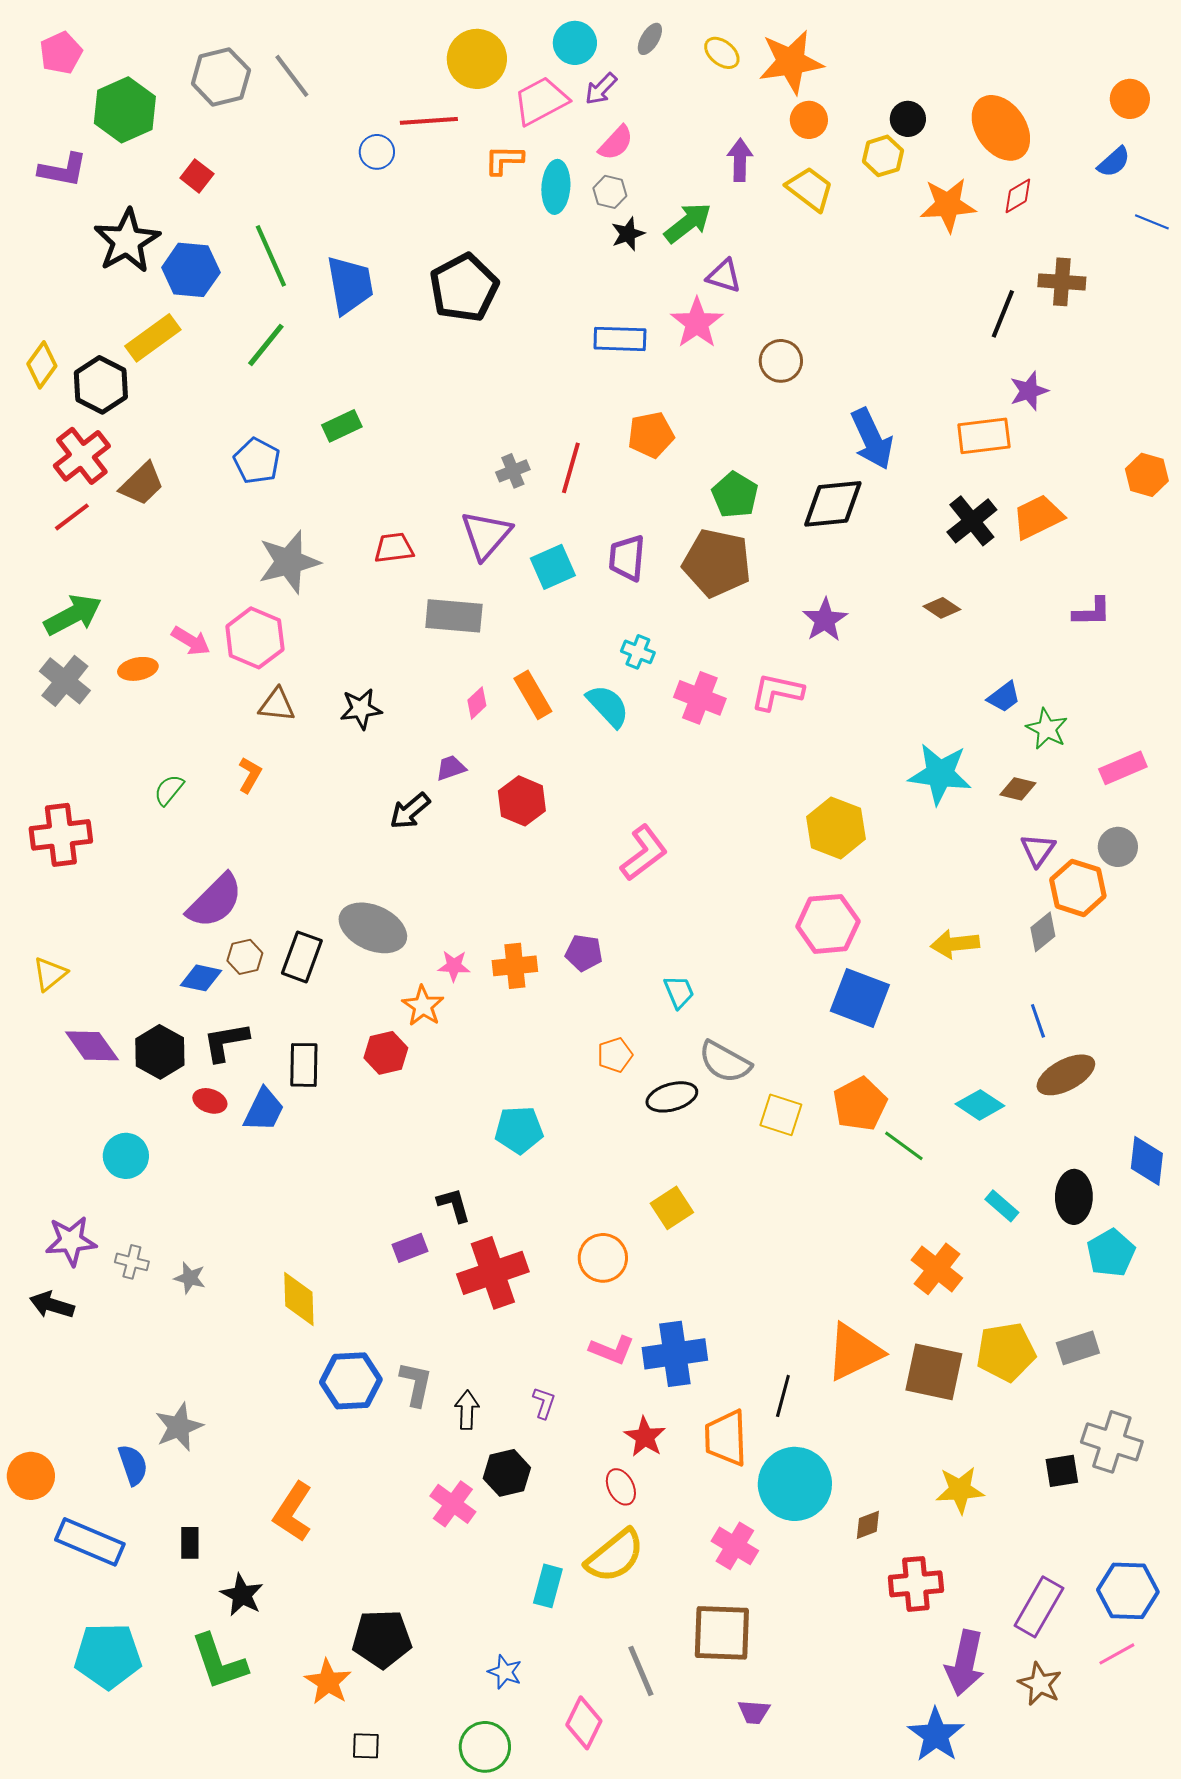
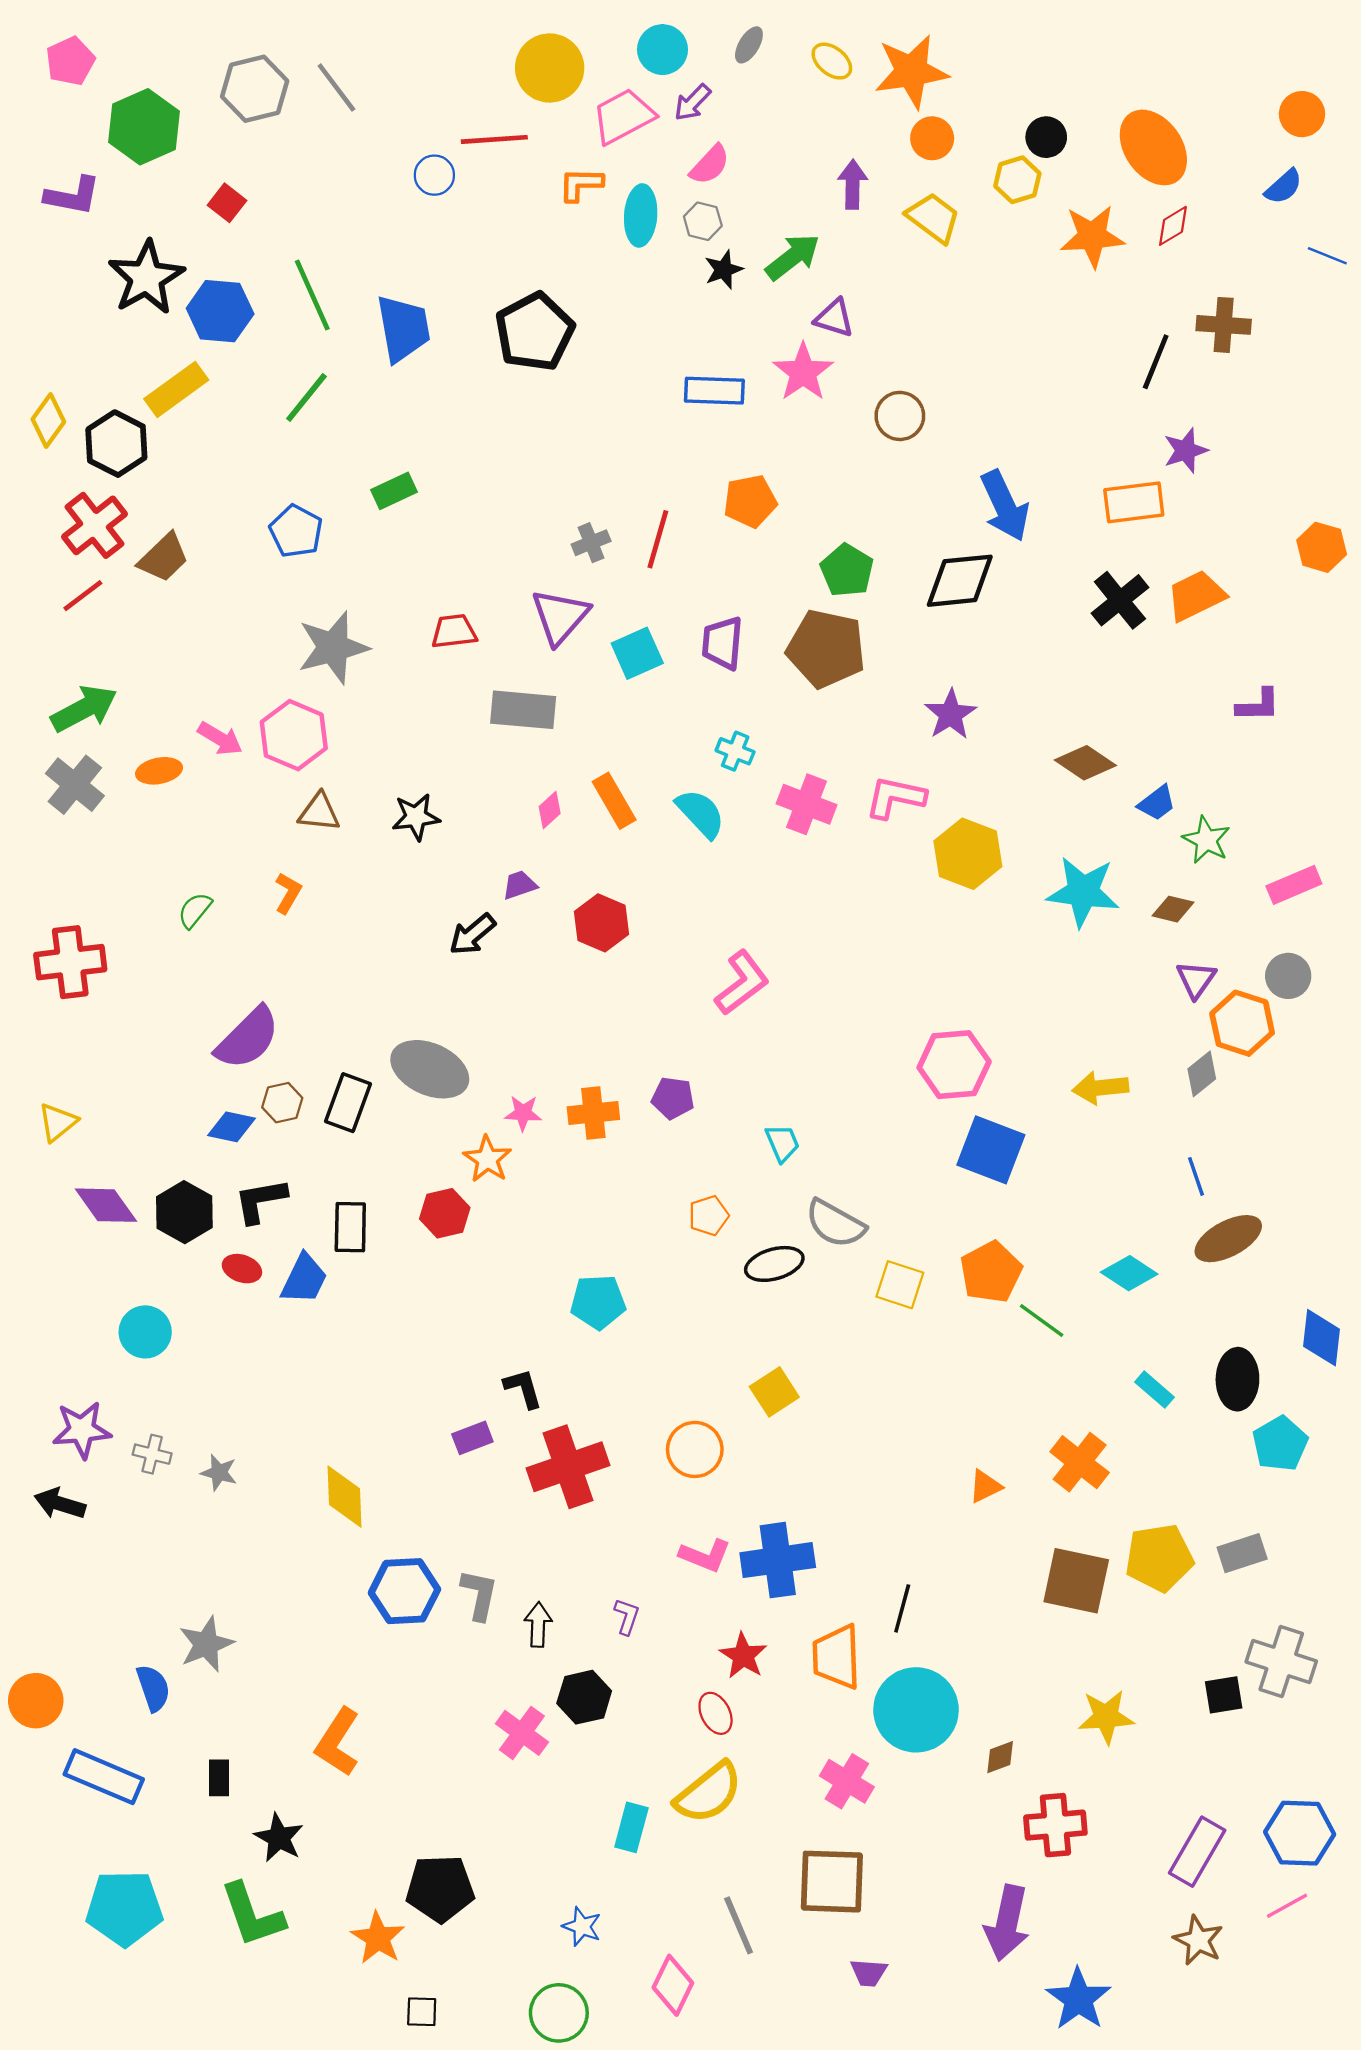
brown diamond: (942, 608) -> (1085, 763), moved, size x1.4
yellow hexagon: (836, 828) -> (968, 854), moved
orange triangle: (854, 1352) -> (985, 1486), moved, size x0.5
purple arrow: (965, 1663) -> (1007, 1923), moved

